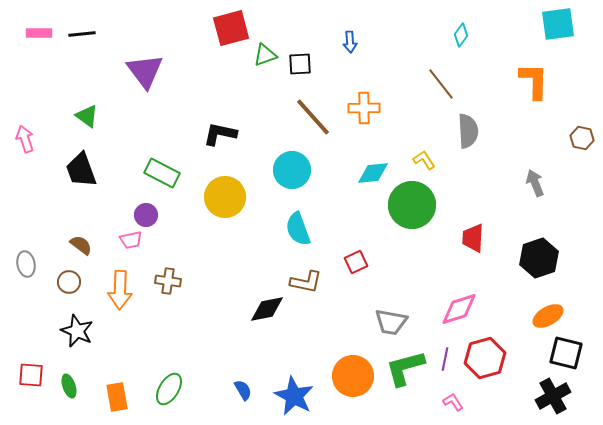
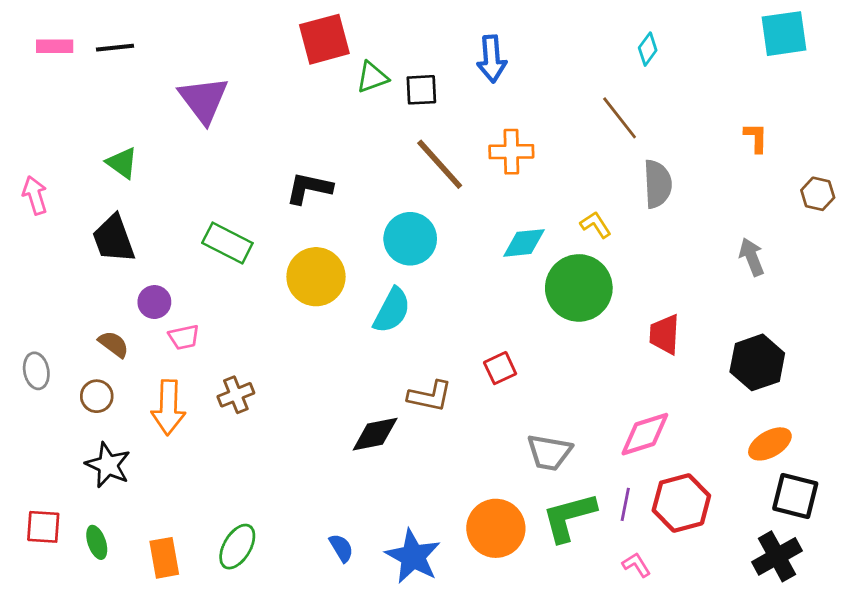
blue arrow: (350, 42) -> (492, 59), size x1.5
orange L-shape: (534, 81) -> (756, 138), moved, size x0.6
purple circle: (146, 215) -> (154, 302), moved
cyan semicircle: (298, 229) -> (392, 310), moved, turned -132
brown cross: (168, 281) -> (236, 395), turned -30

